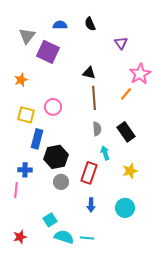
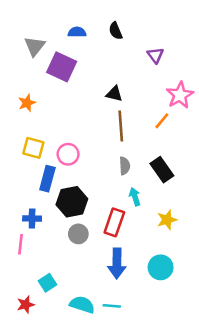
pink circle: (53, 107) -> (68, 154), moved
blue arrow: (91, 205) -> (117, 263), size x1.6
cyan square: (50, 220) -> (47, 283), moved

